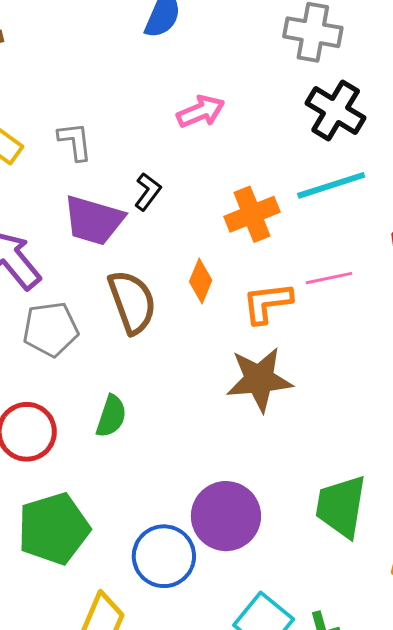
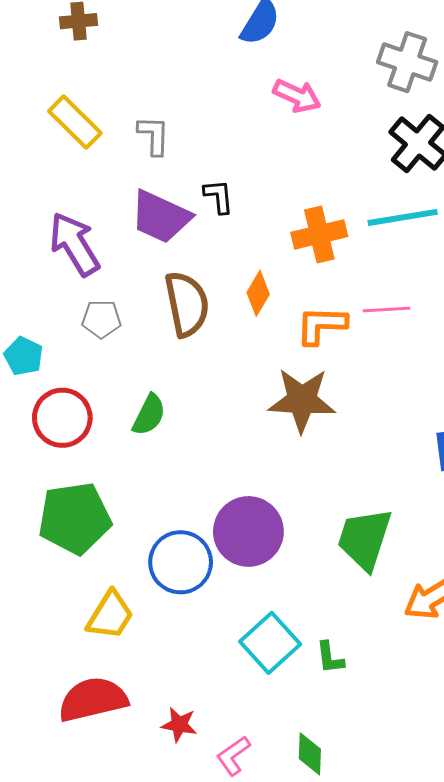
pink arrow: (201, 111) -> (297, 96), moved, turned 39
black L-shape: (148, 192) -> (219, 196), turned -51
gray pentagon: (51, 329) -> (101, 319), size x0.7

